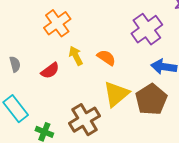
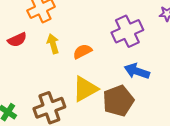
orange semicircle: (106, 58) -> (82, 51), turned -72
red semicircle: (50, 71) -> (17, 40), moved

